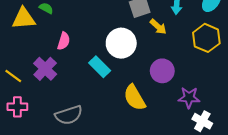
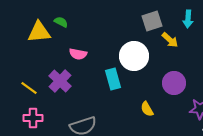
pink semicircle: (64, 41) -> (78, 54), turned 84
cyan rectangle: (100, 67) -> (113, 79), turned 30
yellow semicircle: (135, 98) -> (147, 109), size x0.6

